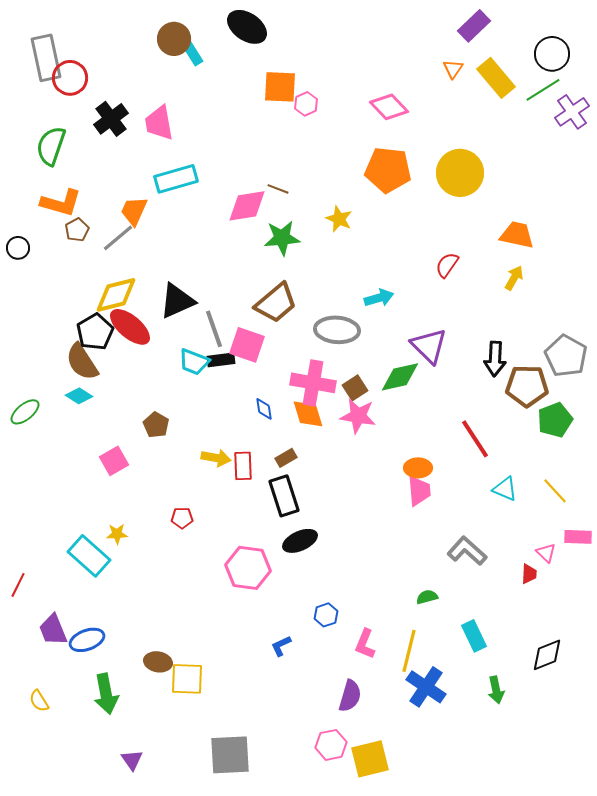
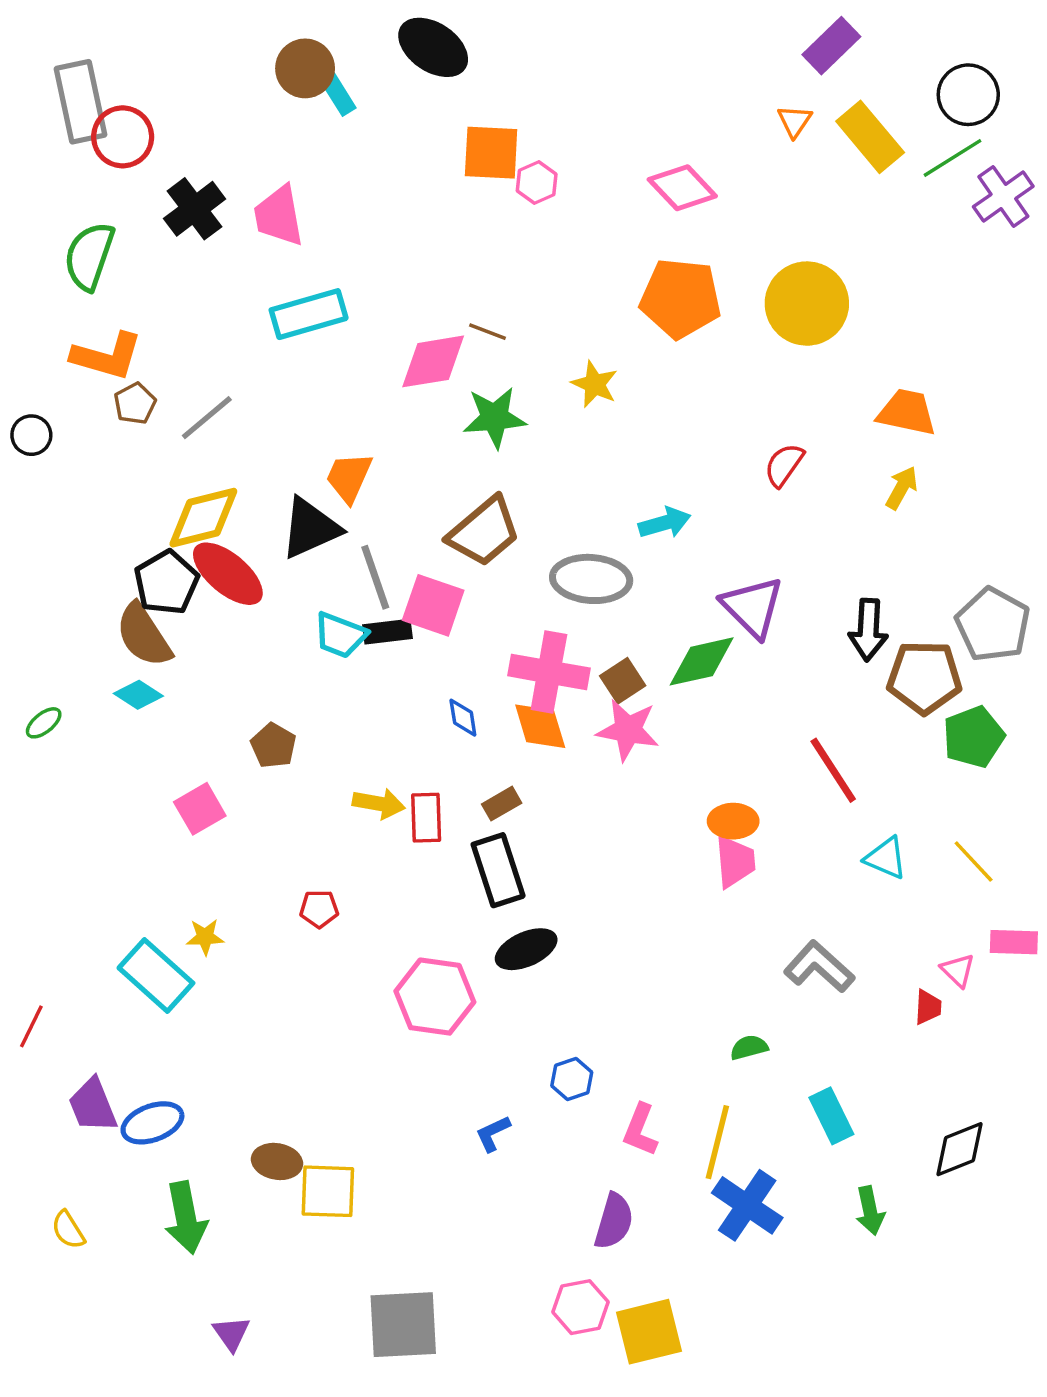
orange trapezoid: (134, 211) -> (349, 477), moved
green ellipse: (25, 412) -> (44, 723), size x0.7

